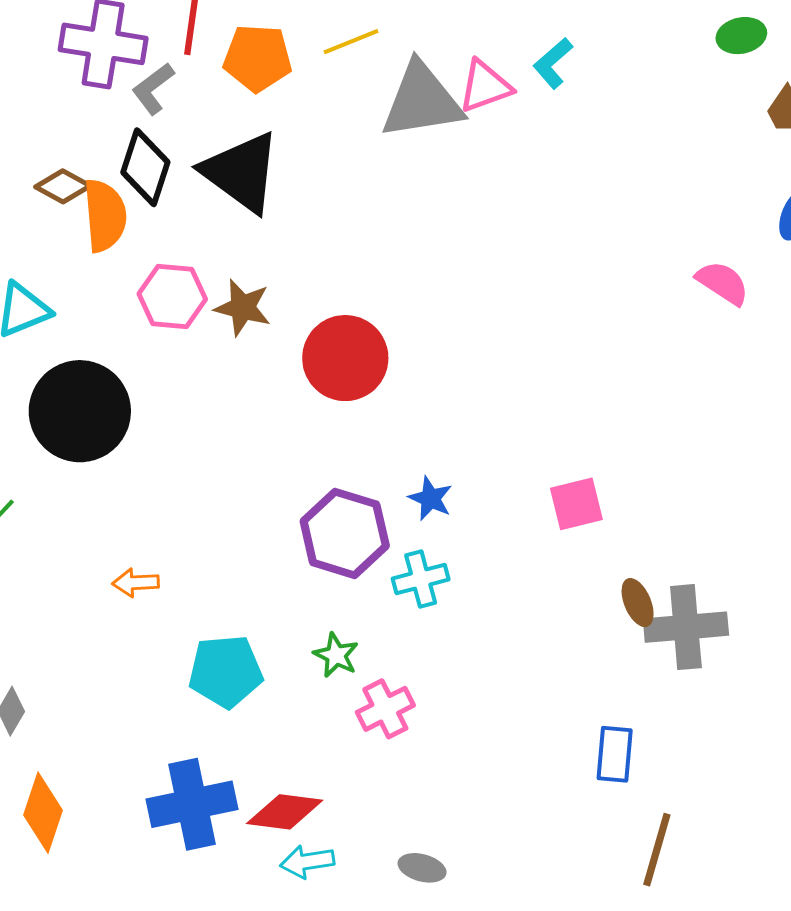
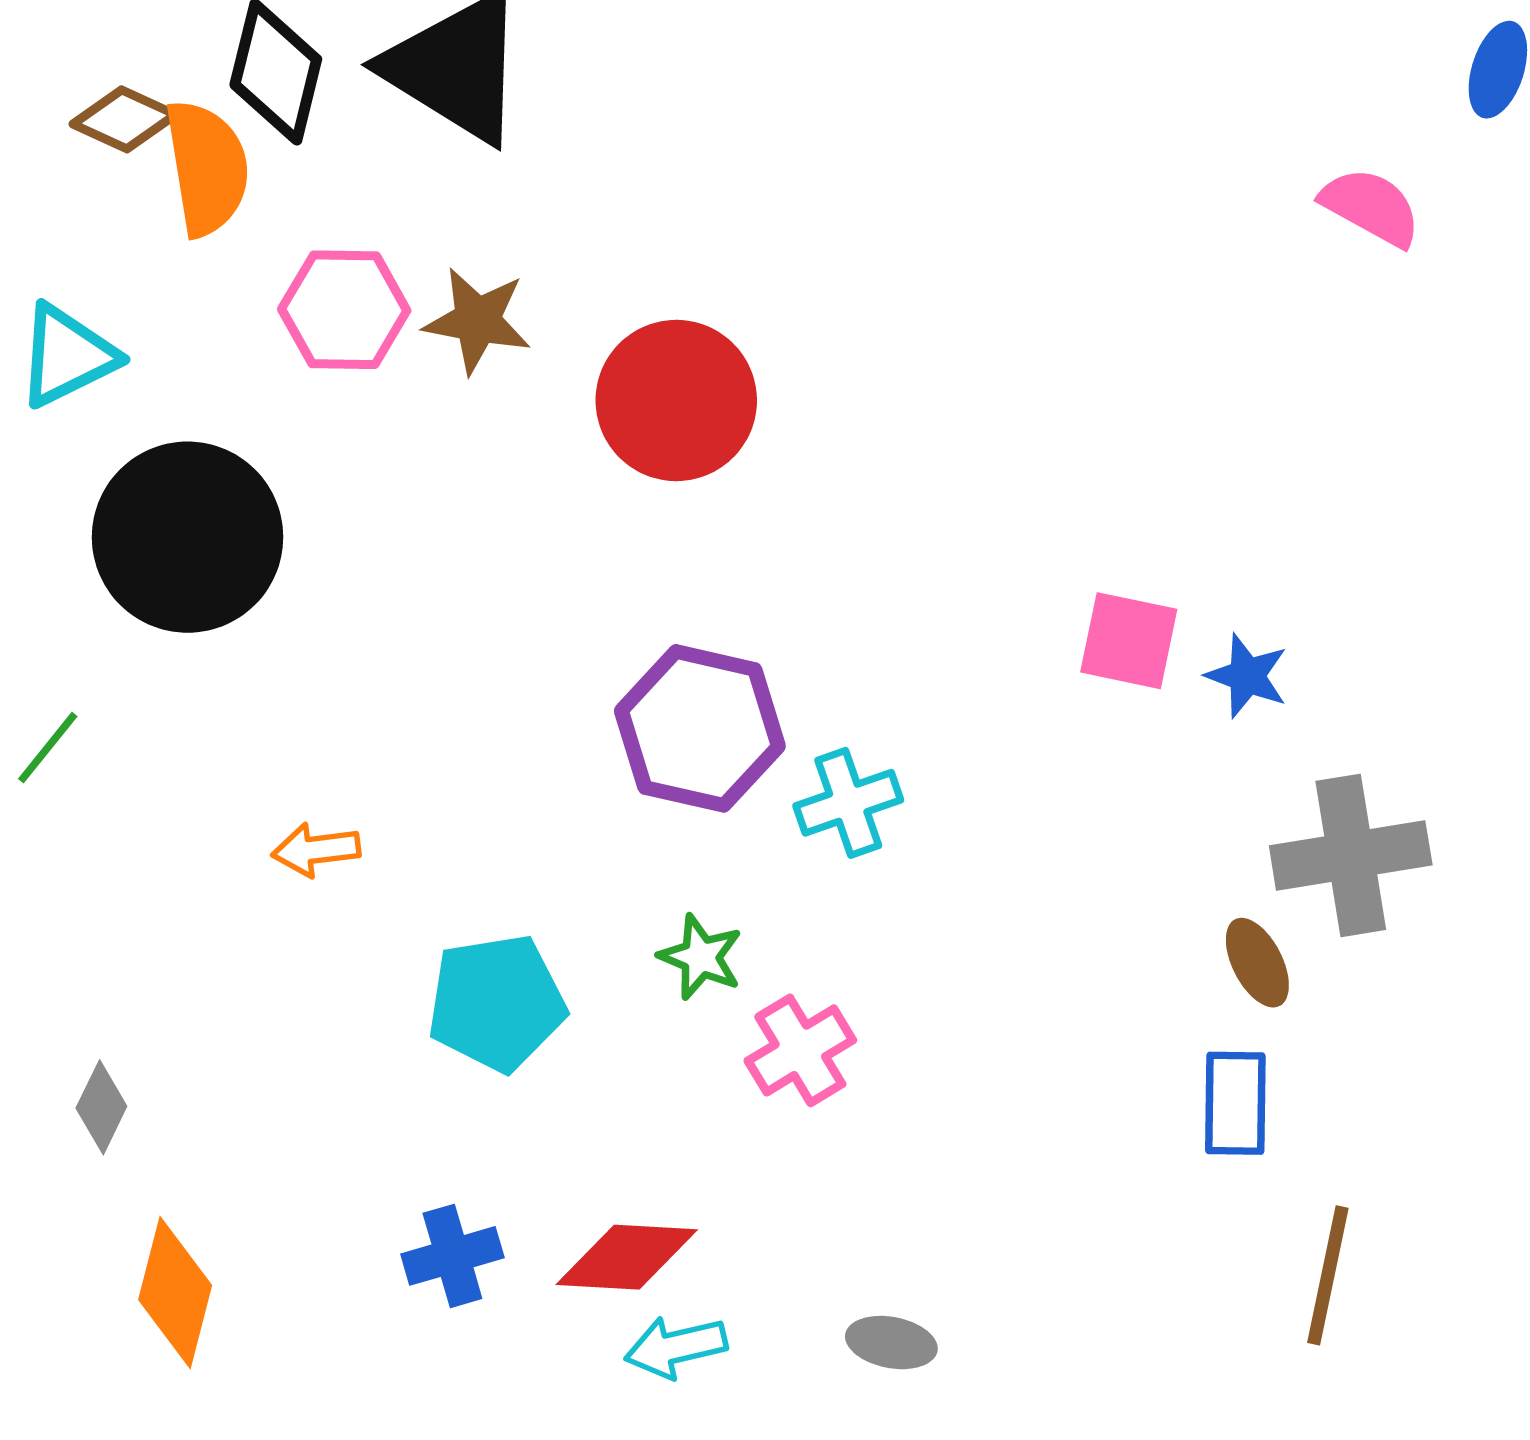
blue star: (430, 498) -> (1247, 676), moved
pink square: (576, 504) -> (1129, 641), turned 30
brown ellipse: (638, 603) -> (1257, 963), moved
blue cross: (192, 804) -> (452, 1256), size x0.6

